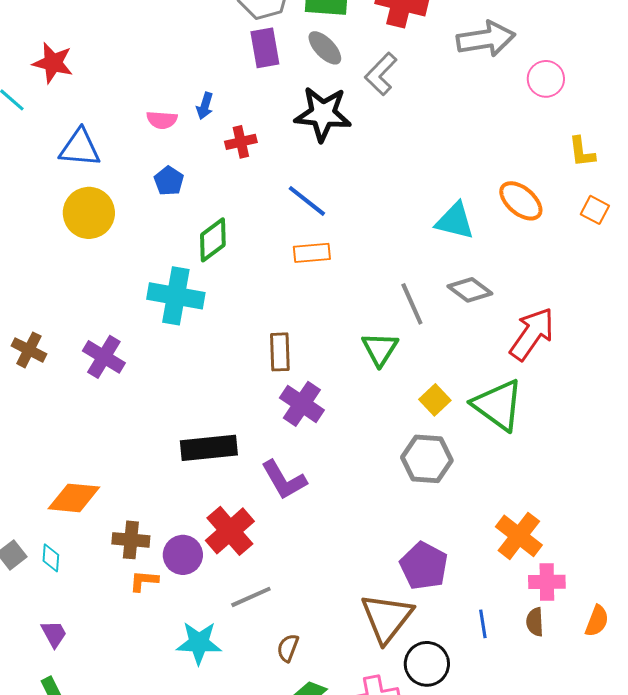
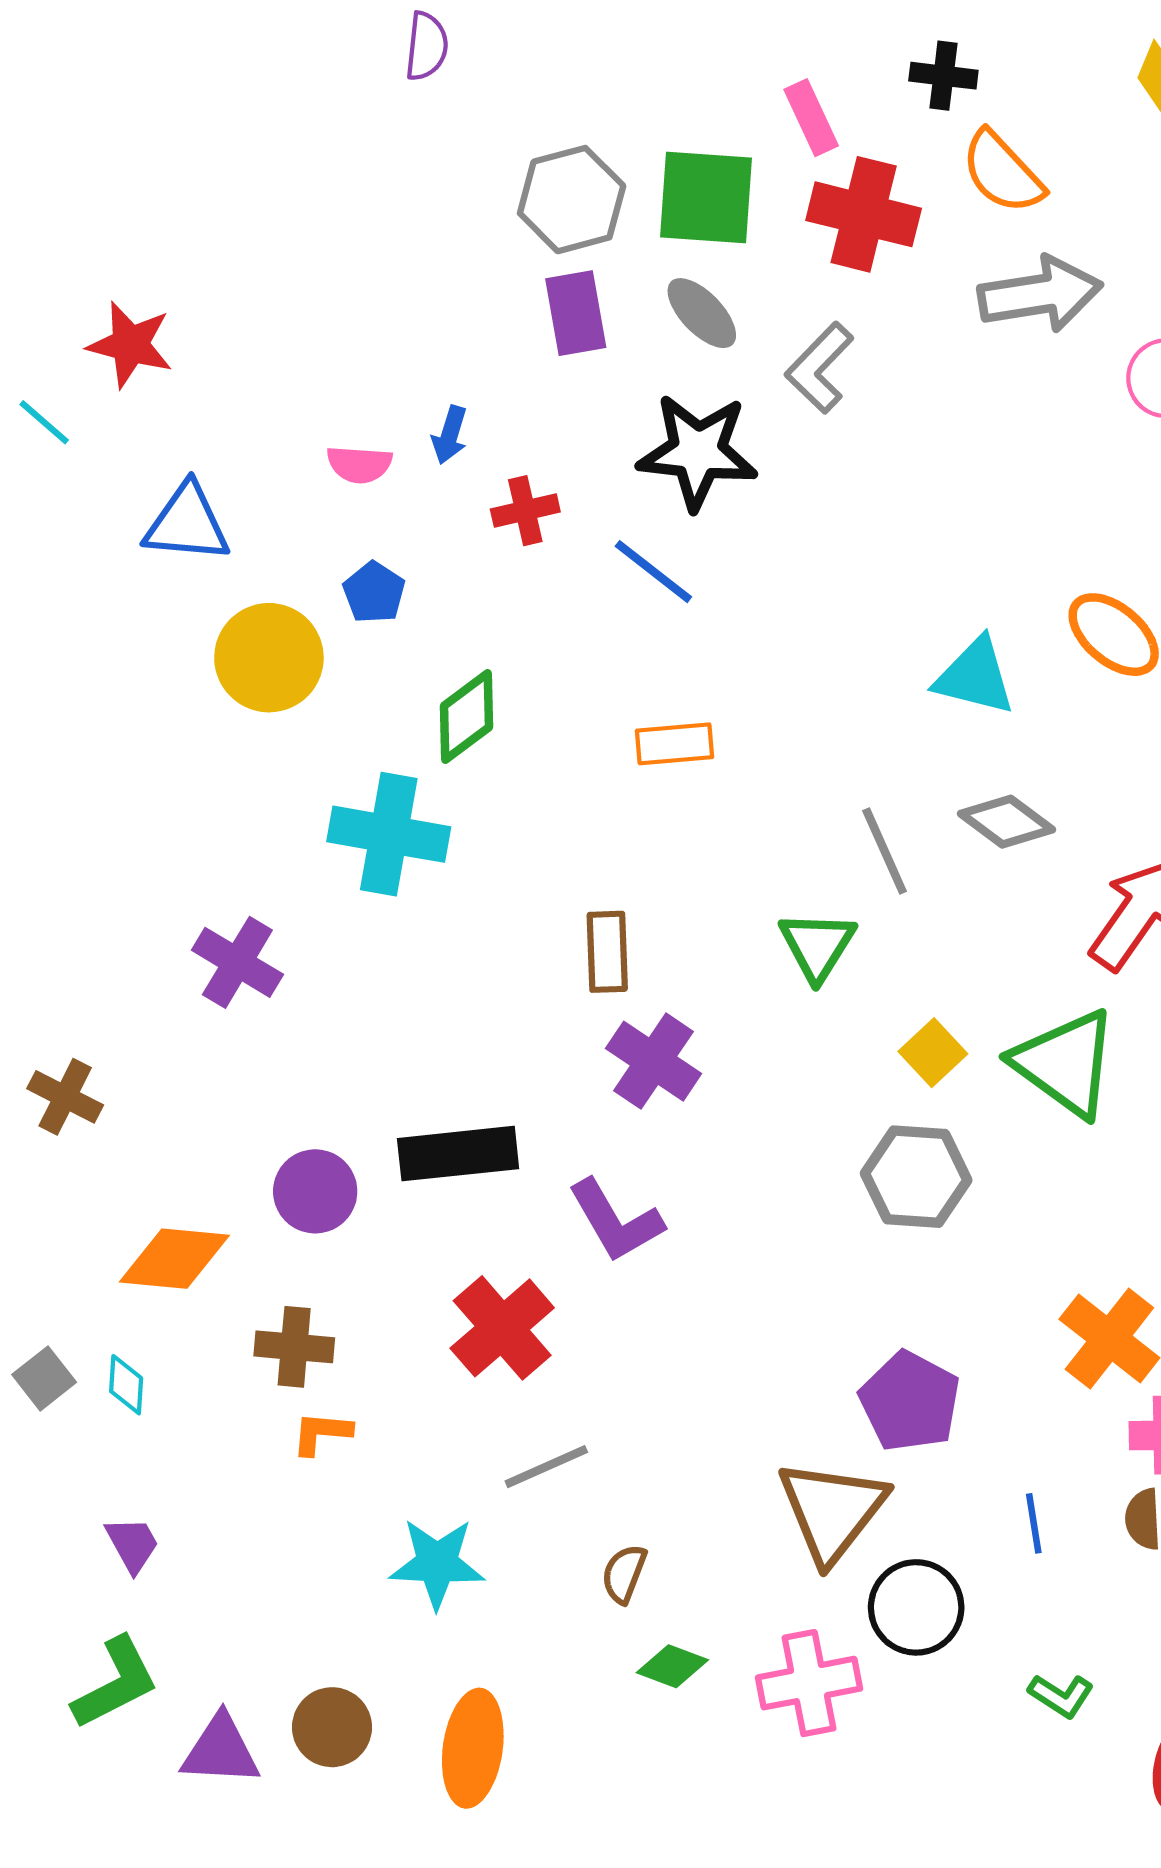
blue line: (307, 201) -> (653, 572), moved
yellow circle: (89, 213) -> (269, 658), moved
brown cross: (29, 350) -> (65, 1097), moved
purple circle: (183, 555) -> (315, 1191), moved

